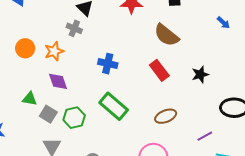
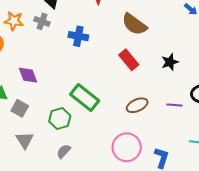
orange star: (54, 51) -> (14, 21), moved, turned 30
blue cross: (108, 64) -> (78, 36), moved
green hexagon: (74, 118) -> (60, 119), moved
purple line: (205, 136) -> (174, 105), moved, turned 35

